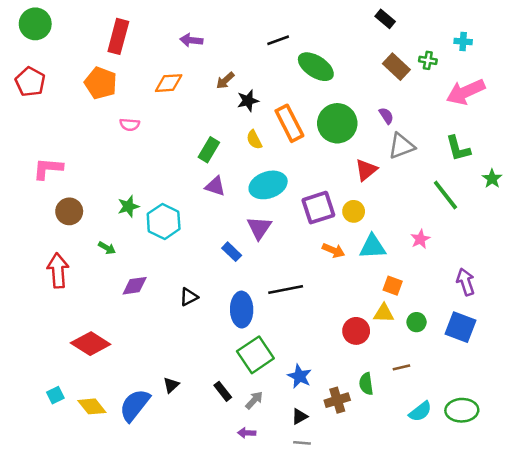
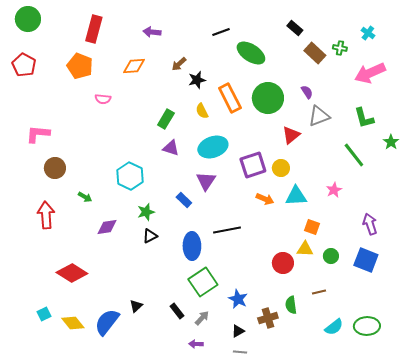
black rectangle: (385, 19) -> (295, 28), moved
cyan cross: (463, 41) -> (368, 33), turned 32
green star: (128, 206) -> (146, 212), moved

